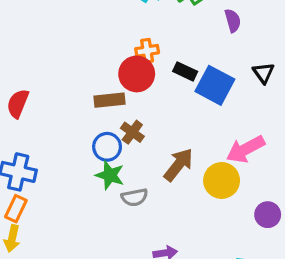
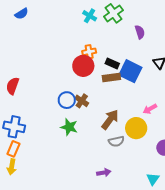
brown rectangle: (110, 100) -> (111, 77), moved
blue circle: (107, 147) -> (67, 100), moved
pink arrow: (245, 149) -> (150, 109), size x0.6
gray semicircle: (135, 197) -> (116, 141), moved

